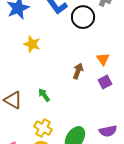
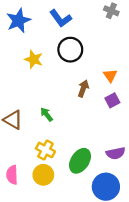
black circle: (83, 17) -> (70, 50), moved

